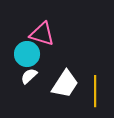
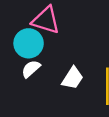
white trapezoid: (65, 84) -> (73, 78), size x0.7

